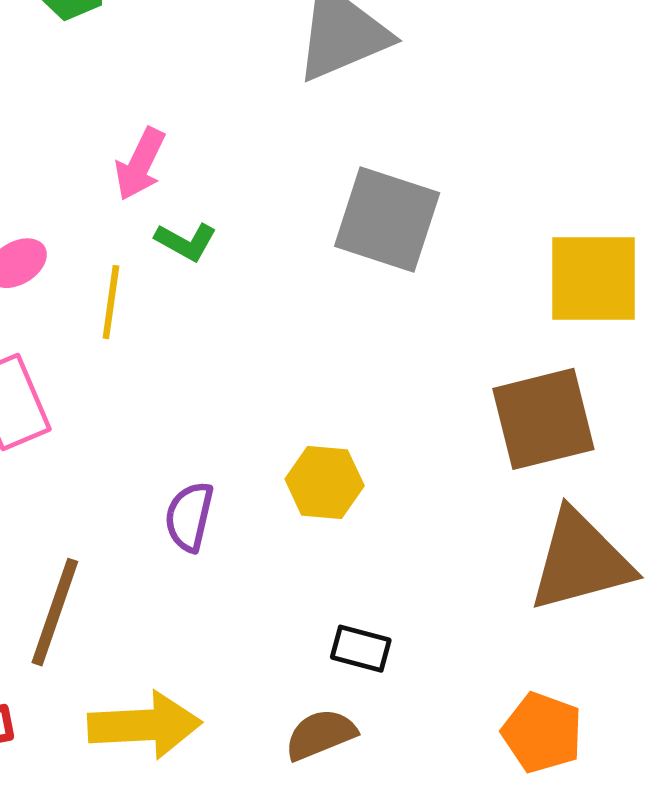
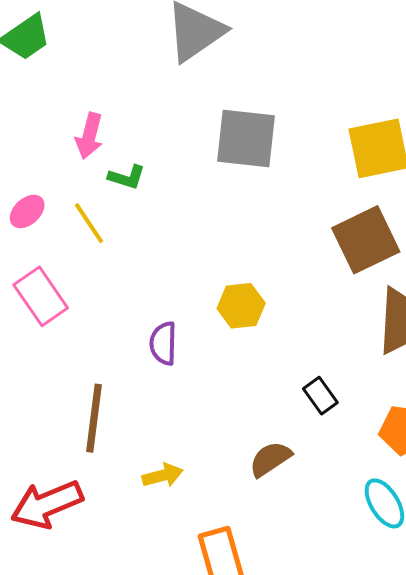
yellow line: (111, 302) -> (89, 223), turned -30
black rectangle: (361, 649) -> (320, 396), moved, turned 51
yellow arrow: (145, 725) -> (163, 475), size x0.6

